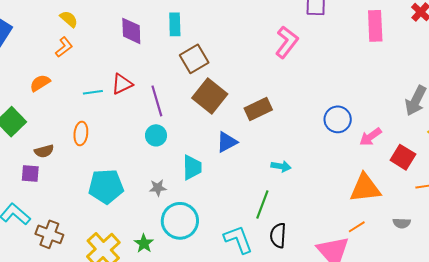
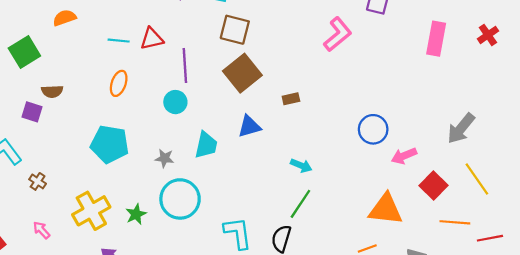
brown square: (194, 59) -> (235, 30), turned 32
brown rectangle: (258, 109) -> (291, 99), size x0.6
orange ellipse: (81, 134) -> (119, 83), moved
green line: (262, 204) -> (300, 204), moved
brown cross: (49, 234) -> (38, 181), size x0.6

